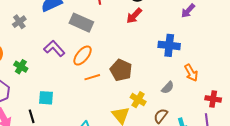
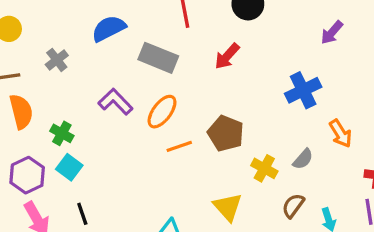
red arrow: (134, 16) -> (227, 56), moved
blue cross: (169, 45) -> (303, 90), turned -30
cyan square: (46, 98) -> (69, 167), moved, turned 35
yellow cross: (138, 100) -> (264, 168), moved

